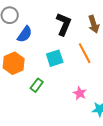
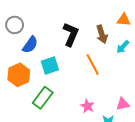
cyan square: (55, 58) -> (50, 66), moved
green rectangle: (37, 85) -> (43, 98), size x1.5

